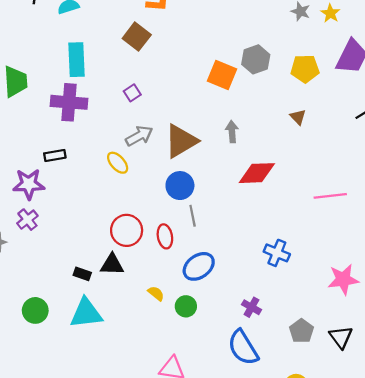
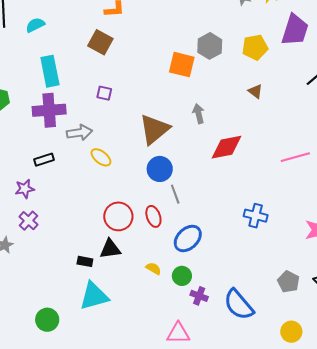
purple square: (132, 93) -> (104, 93), turned -35
gray arrow: (139, 136) -> (79, 133), moved, turned 30
purple star: (29, 184) -> (25, 189), size x0.7
purple cross: (251, 307) -> (199, 296), moved
green circle: (35, 310) -> (47, 320), moved

